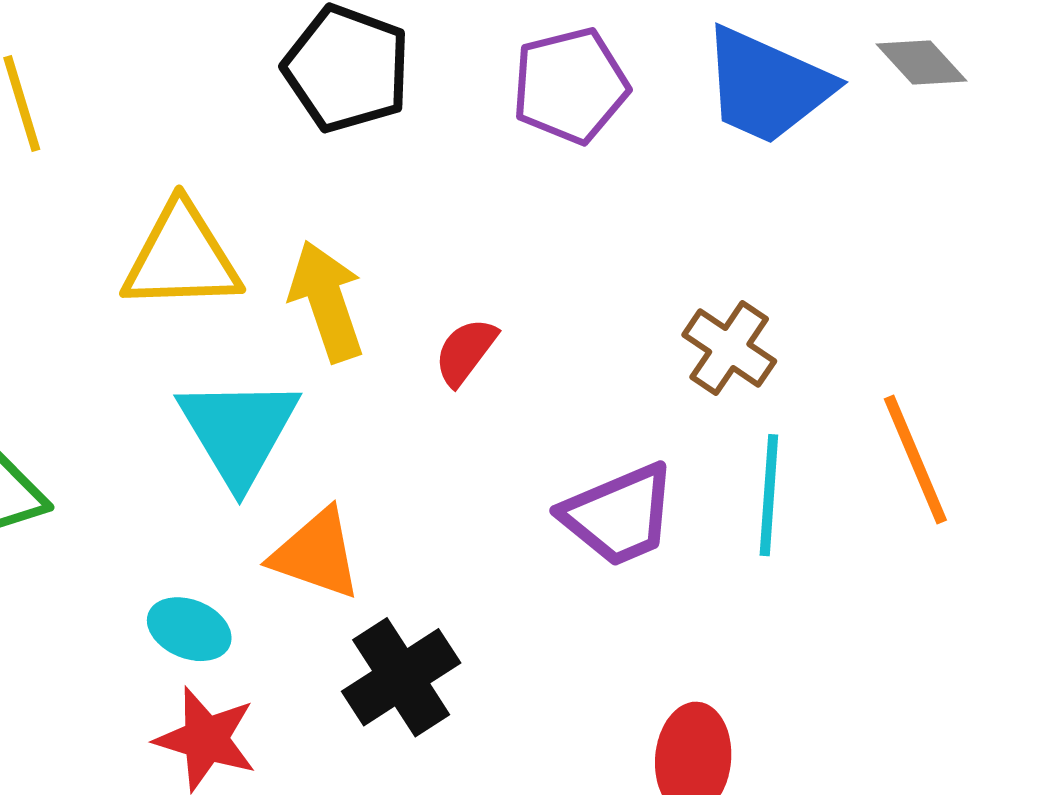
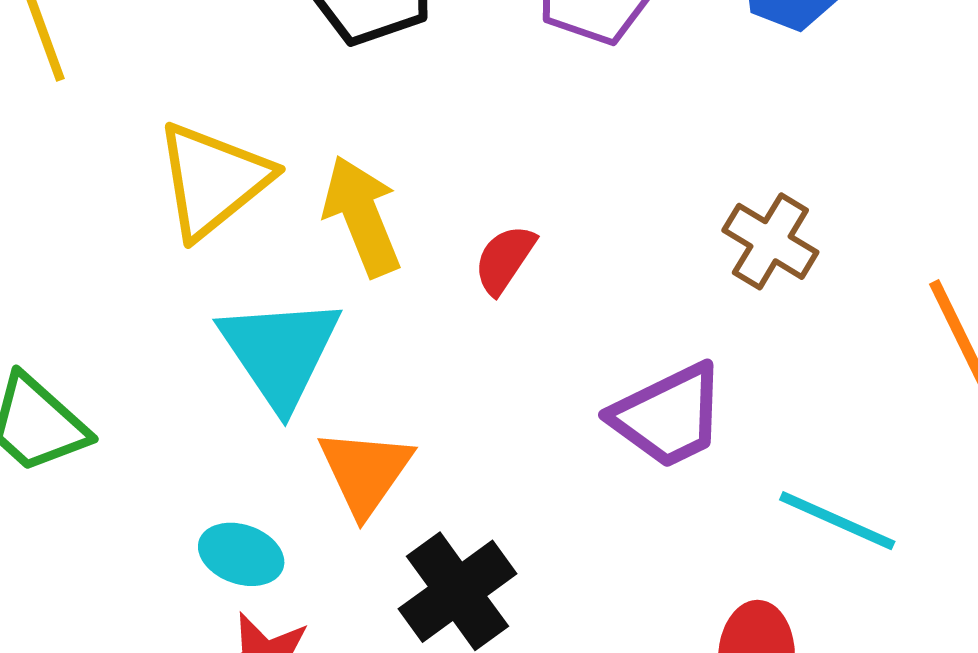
yellow triangle: (181, 257) -> (213, 180), turned -34
cyan line: (769, 495) -> (837, 521), moved, turned -67
orange triangle: (316, 554) -> (365, 472), turned 49

